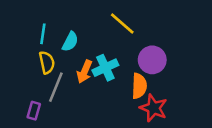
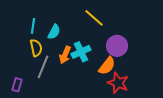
orange semicircle: (139, 86) -> (107, 66), turned 36
purple rectangle: (34, 111) -> (17, 85), moved

